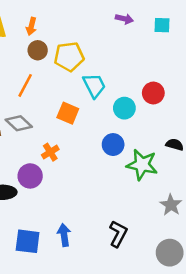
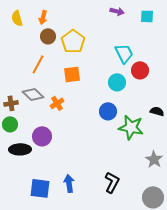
yellow pentagon: (69, 57) -> (73, 41), turned -30
cyan trapezoid: (94, 85) -> (124, 53), moved
orange square: (68, 113) -> (72, 74), moved, turned -30
orange cross: (50, 152) -> (57, 103), moved

